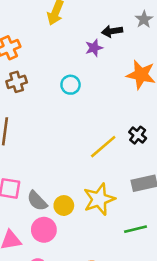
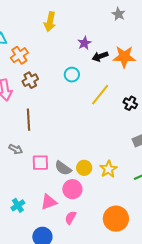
black arrow: (112, 31) -> (100, 56), moved
yellow line: (103, 147) -> (100, 95), moved
yellow star: (99, 199) -> (108, 169), moved, size x0.7

